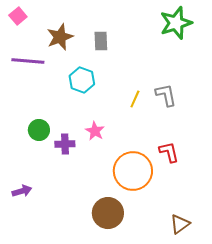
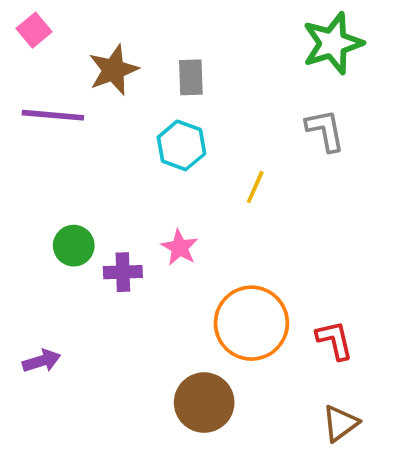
cyan hexagon: (82, 80) -> (181, 145), moved
gray L-shape: (166, 95) -> (325, 130), moved
red L-shape: (169, 152) -> (335, 340), moved

